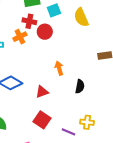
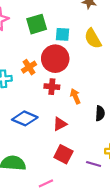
cyan square: (54, 10) -> (62, 34), turned 32
red cross: (29, 21) -> (52, 87), moved
red circle: (45, 32) -> (55, 59), size x1.6

